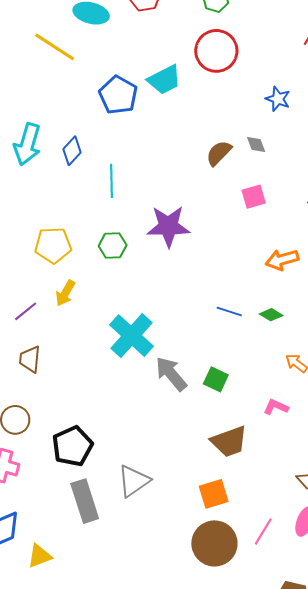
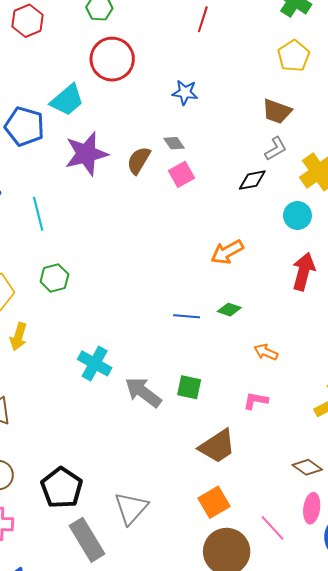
pink square: (254, 197) -> (181, 174), moved
purple star: (168, 226) -> (86, 154), moved
cyan cross: (132, 336) -> (95, 363), size x0.7
pink line: (263, 531) -> (273, 528), turned -60

